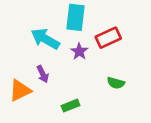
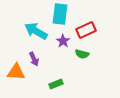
green semicircle: (116, 83) -> (82, 54), moved
orange triangle: (20, 90) -> (16, 72), turned 30

